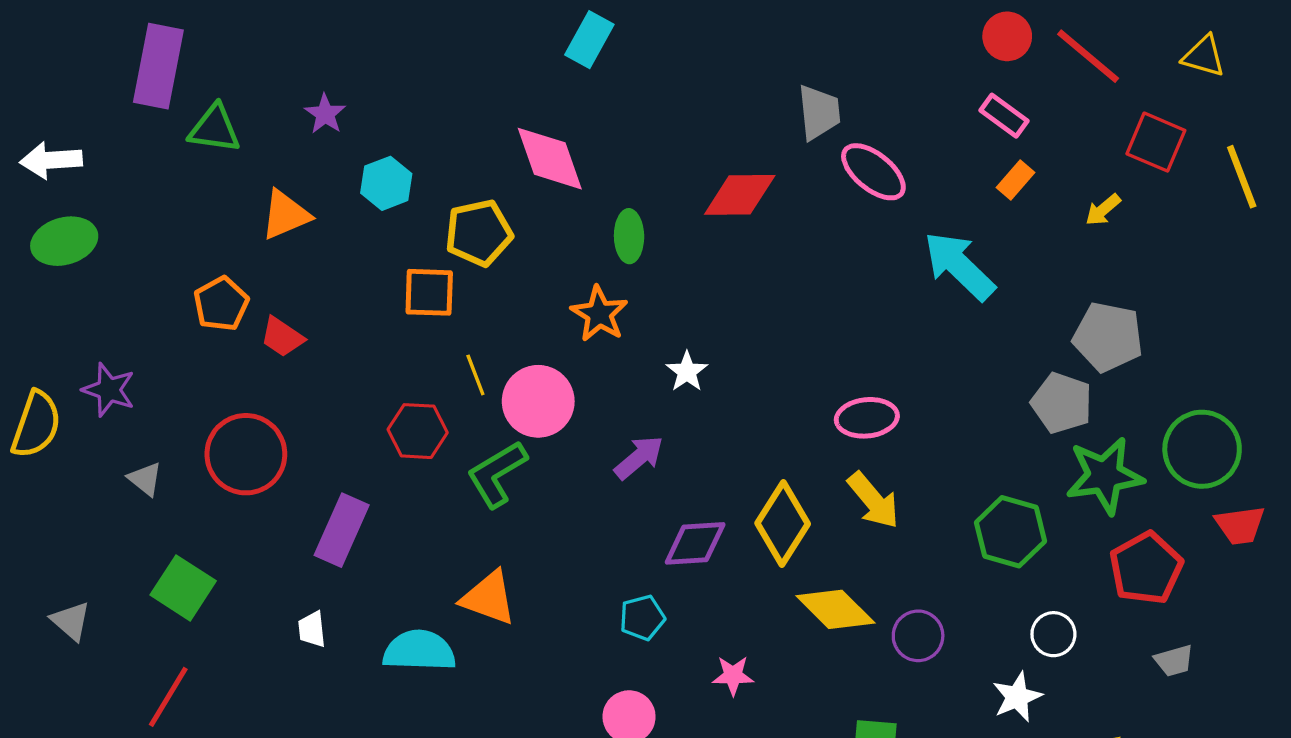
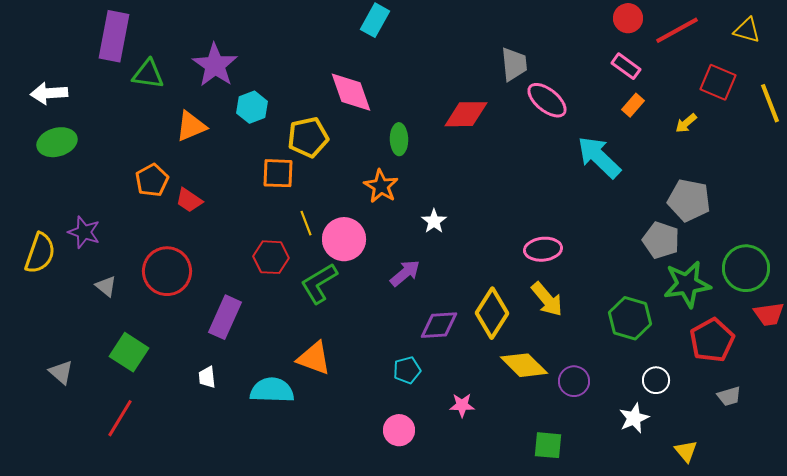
red line: (1088, 56) -> (677, 30), turned -69
purple star: (325, 114) -> (215, 65), size x1.8

